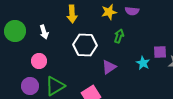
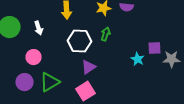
green arrow: (119, 36) -> (106, 34), moved
purple triangle: (109, 67) -> (89, 67), moved

